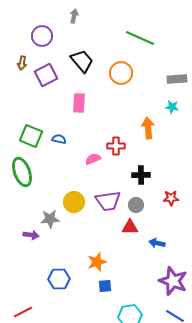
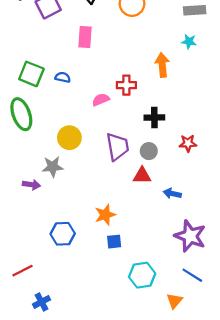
purple trapezoid: (108, 201) -> (117, 147), turned -92
yellow circle: (74, 202) -> (69, 138), moved

